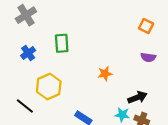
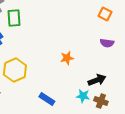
green rectangle: (62, 43) -> (14, 18), moved

